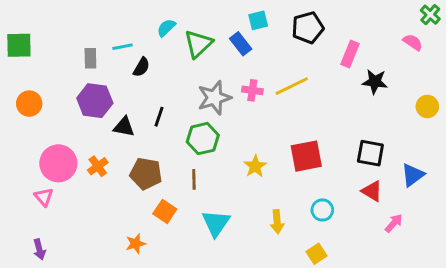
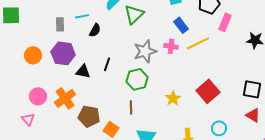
blue rectangle: (241, 44) -> (181, 25), moved
pink rectangle: (350, 54) -> (225, 22), moved
orange circle: (29, 104) -> (33, 55), moved
red square: (306, 156) -> (208, 91), turned -30
pink circle: (58, 163) -> (38, 96), size x0.7
orange cross: (98, 166) -> (65, 98), size x1.5
brown pentagon: (146, 174) -> (89, 116), moved

